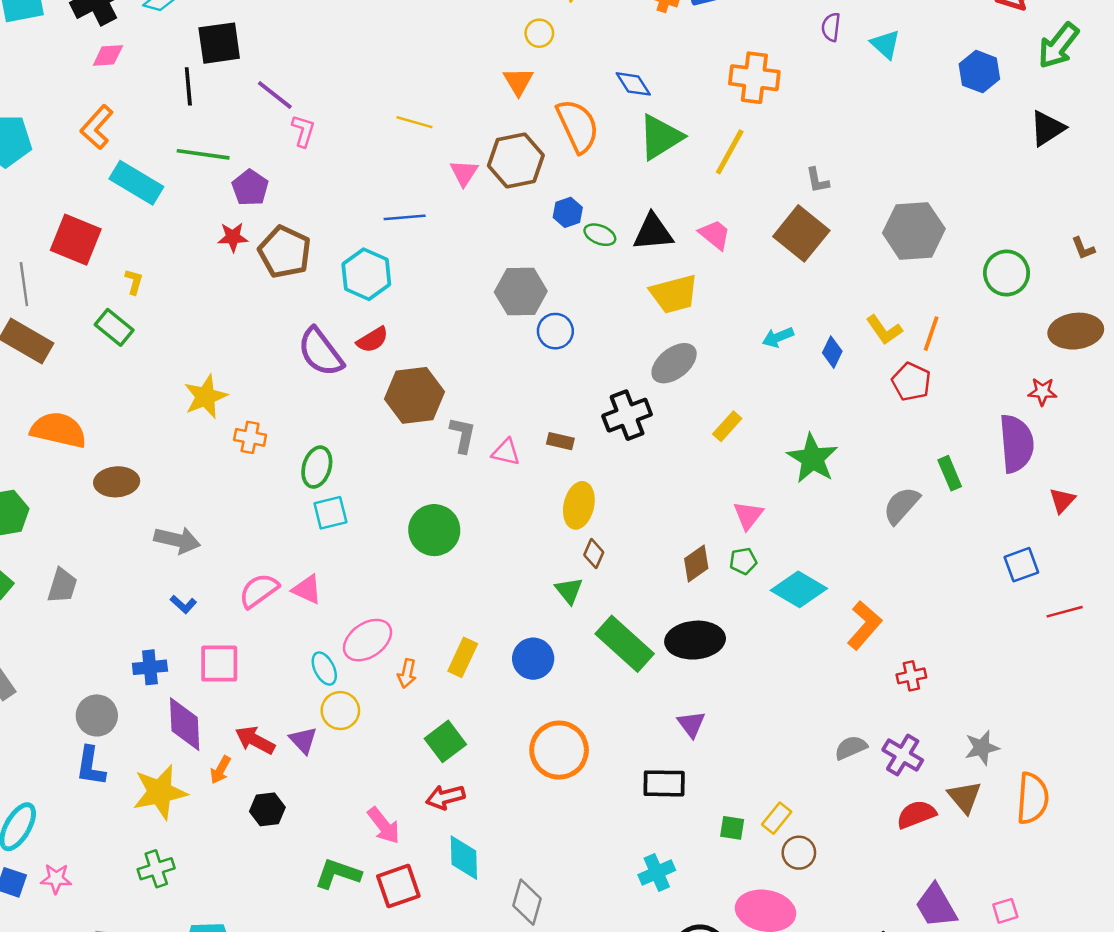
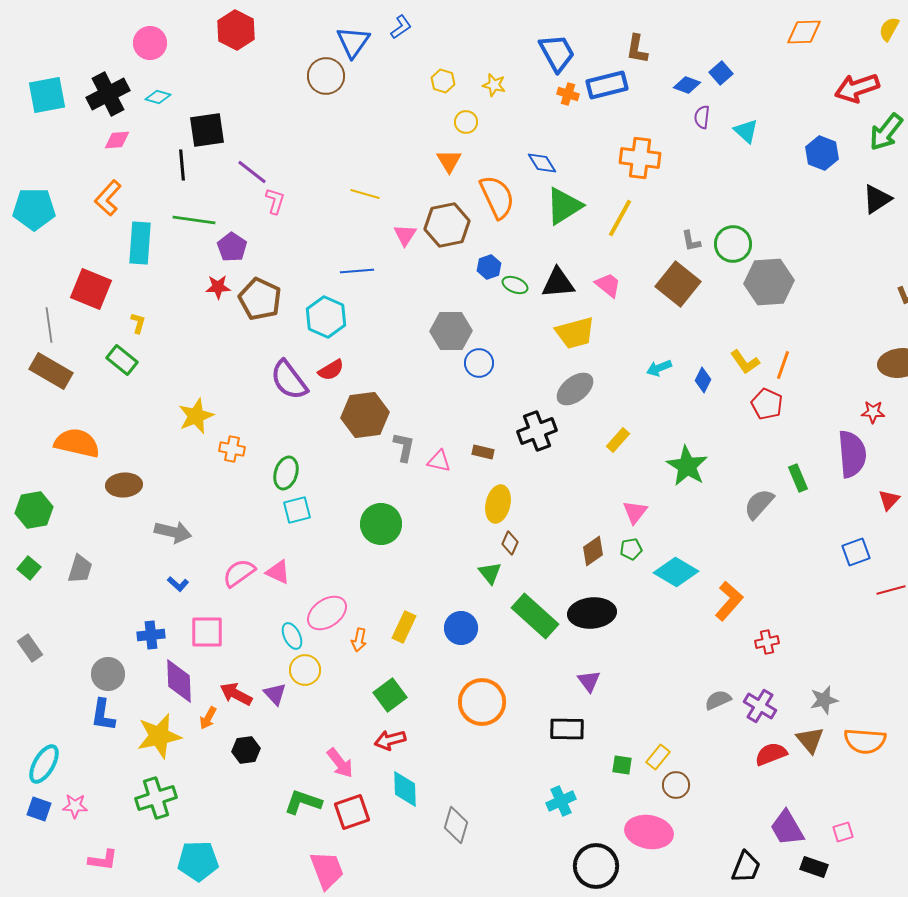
cyan rectangle: (136, 183) -> (140, 243), turned 63
green circle: (1007, 273) -> (733, 244), moved
orange semicircle: (1032, 798) -> (865, 741), turned 90
green cross: (156, 869) -> (156, 798), size x1.4

